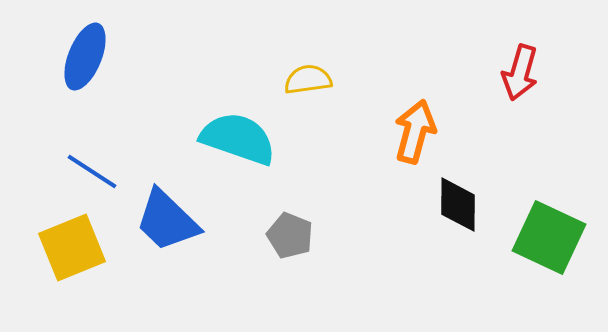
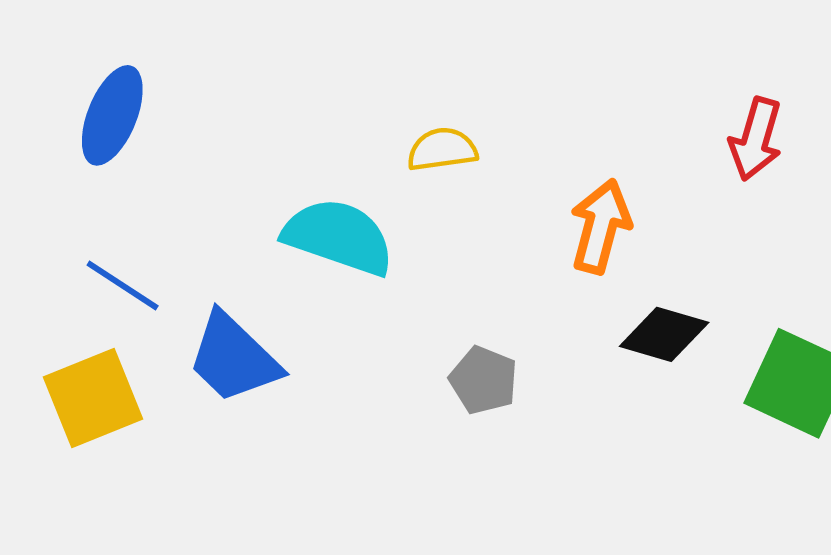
black diamond: (458, 205) -> (664, 334), turned -74
gray pentagon: (290, 236) -> (484, 380), moved

